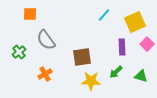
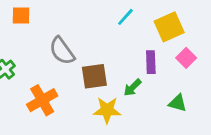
gray semicircle: (46, 40) -> (62, 51), moved
green arrow: (116, 72) -> (132, 88), moved
orange cross: (45, 74) -> (42, 100), size x1.5

